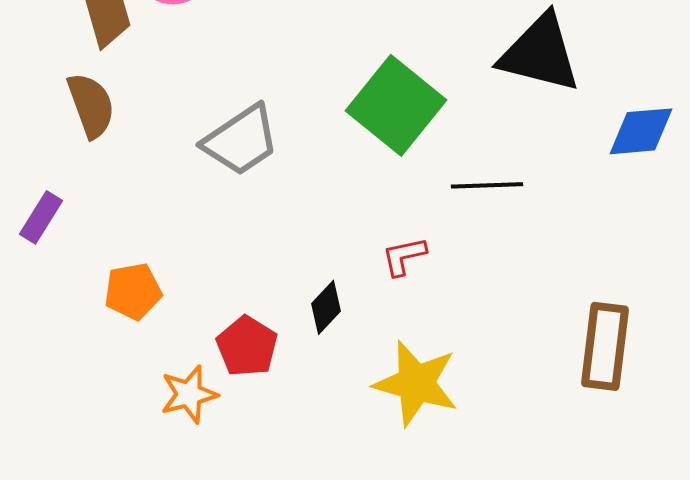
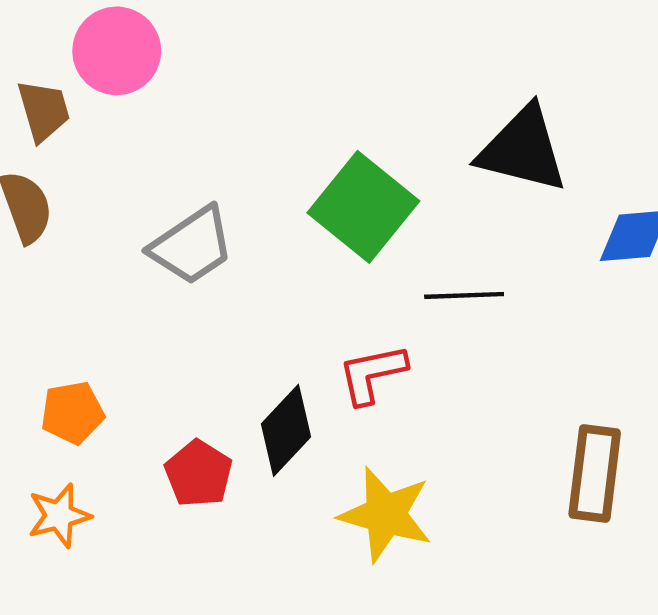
red L-shape: (404, 256) -> (372, 374), size x1.4
black diamond: (326, 307) -> (286, 430), size x1.5
orange star: (189, 394) -> (59, 516), moved

